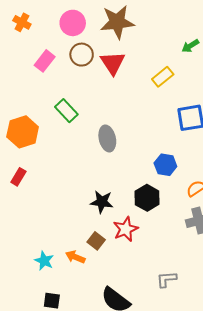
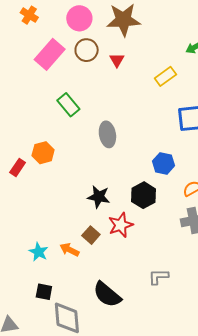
pink rectangle: (45, 61) -> (50, 54), size x1.4
red triangle: (113, 63) -> (117, 60), size x0.6
orange hexagon: (23, 132) -> (43, 153), moved, size x0.7

